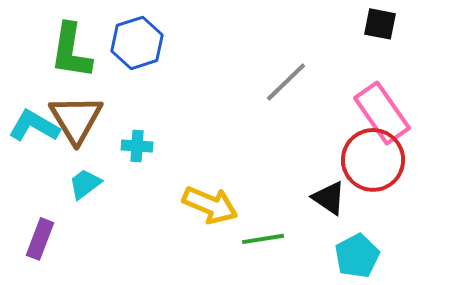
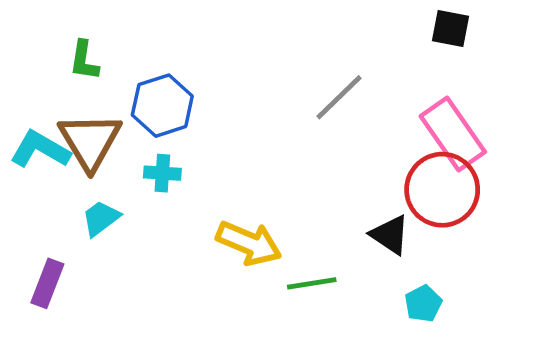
blue hexagon: (137, 43) -> (162, 106), moved
green L-shape: (71, 51) -> (84, 60), size x0.6
cyan pentagon: (357, 256) -> (423, 304), size x0.7

